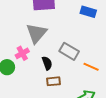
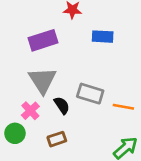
black semicircle: (47, 63) -> (62, 105), moved
brown rectangle: (53, 81) -> (57, 139), moved

